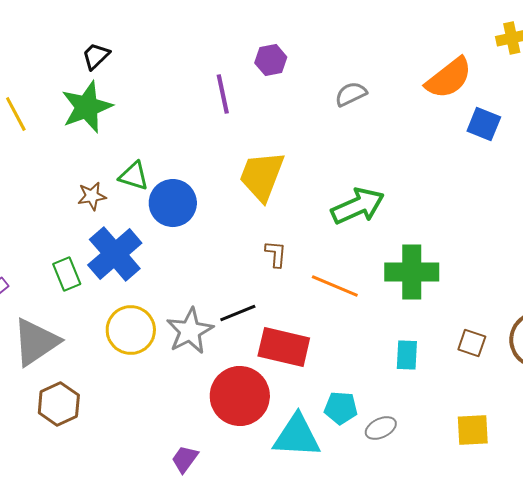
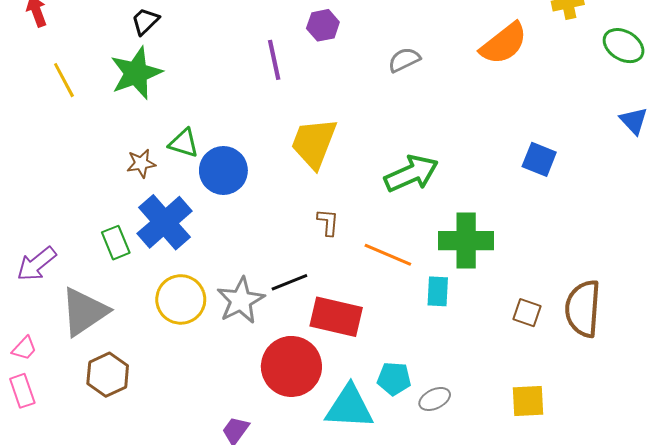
blue square: (484, 124) -> (539, 159), moved
cyan rectangle: (407, 355) -> (438, 291), moved

